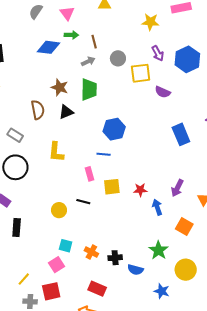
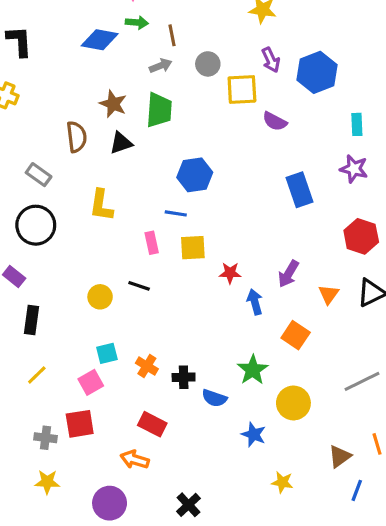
yellow square: (112, 187) -> (193, 248), moved
cyan square: (66, 246) -> (107, 353), turned -32
yellow line: (24, 279) -> (37, 375), moved

